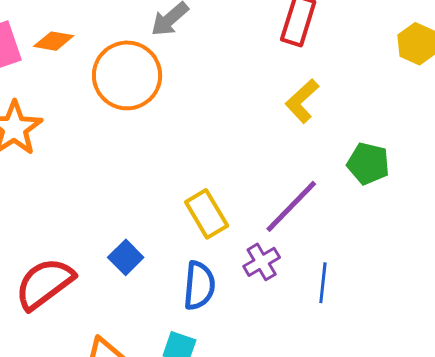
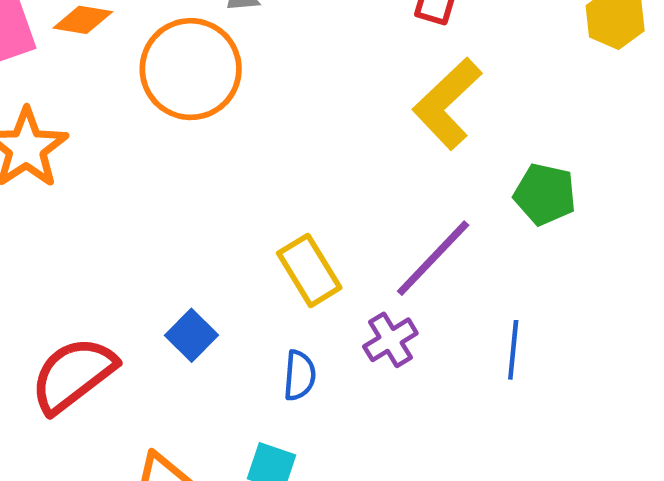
yellow L-shape: (302, 101) -> (447, 104), size x1.4
blue line: (323, 283) -> (513, 350), moved
blue semicircle: (199, 286) -> (300, 375), size x0.7

